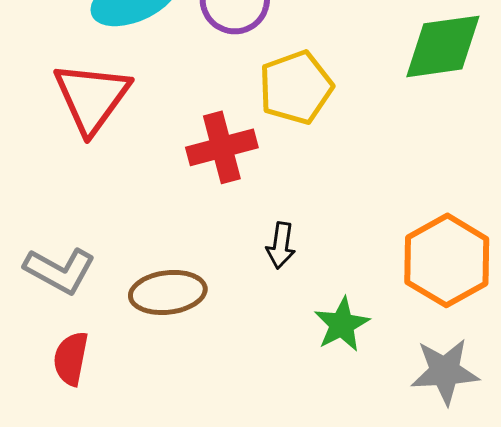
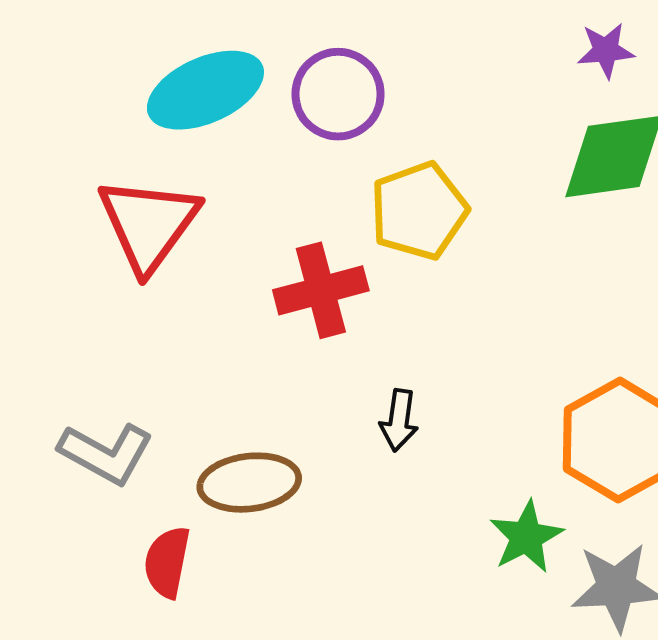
green star: (342, 324) -> (526, 537), moved
red semicircle: (71, 358) -> (167, 562), moved

